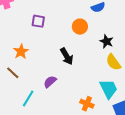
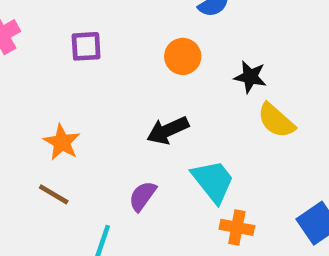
purple square: (38, 21) -> (86, 46), moved
black arrow: (67, 56) -> (168, 130), turned 108
cyan trapezoid: (109, 89) -> (213, 181), moved

